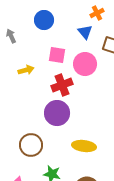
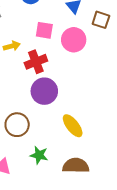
red cross: (62, 85) -> (36, 62), moved
yellow ellipse: (84, 146) -> (73, 126), turned 45

